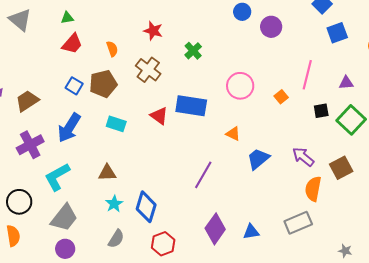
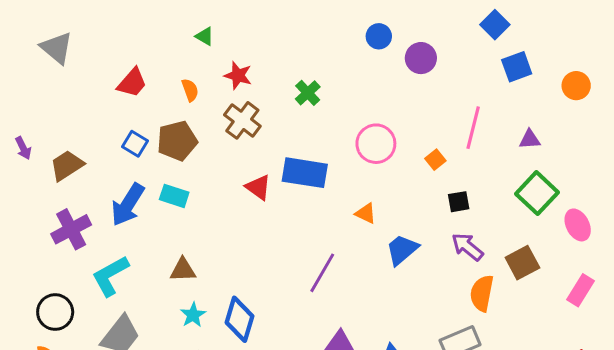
green triangle: (67, 18) -> (205, 36), moved, turned 40
red star: (153, 31) -> (238, 75), moved
black square: (321, 111) -> (459, 202), moved
cyan rectangle: (116, 124) -> (174, 196), moved

